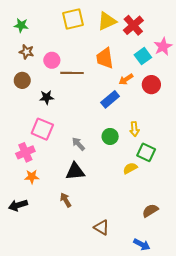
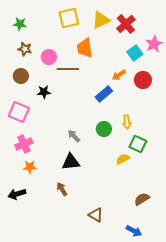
orange trapezoid: (105, 58) -> (85, 48), moved
pink square: (42, 129) -> (19, 112), moved

